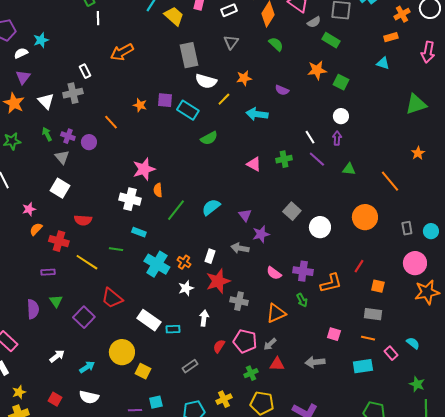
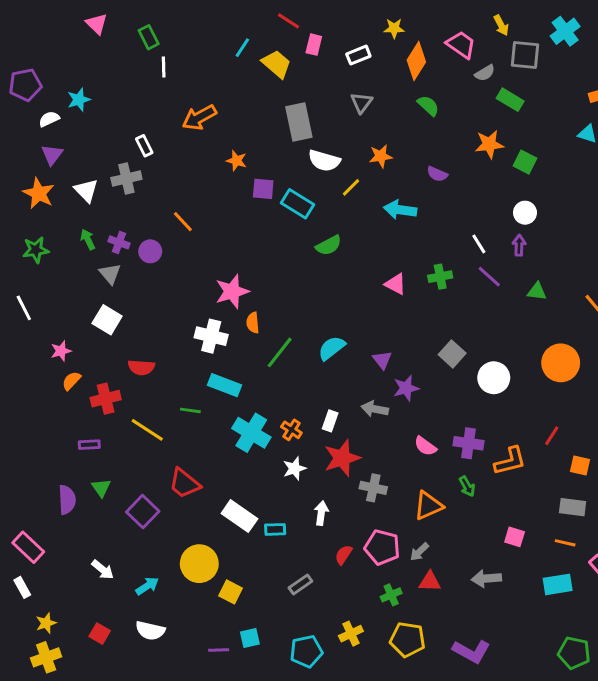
orange star: (140, 105) -> (236, 161), moved
cyan rectangle: (139, 232) -> (225, 385), size x1.5
red cross: (59, 241) -> (106, 399), turned -30
white arrow: (57, 356) -> (103, 570), turned 77

